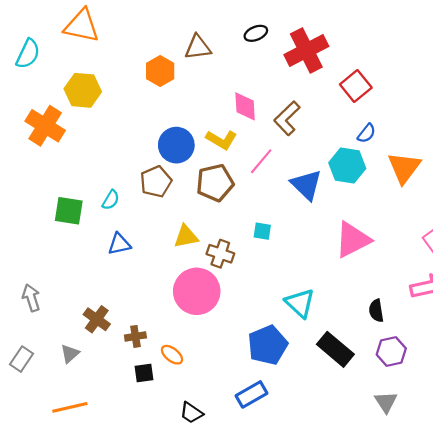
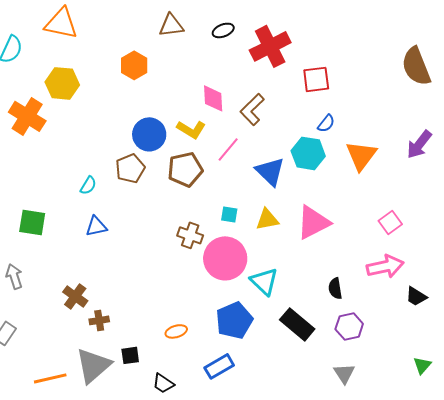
brown triangle: (198, 47) -> (171, 25), moved
red square: (356, 86) -> (316, 79), turned 32
green square: (69, 211) -> (32, 222), moved
yellow triangle: (186, 236) -> (267, 219), moved
pink circle: (197, 291) -> (225, 258), moved
brown cross: (135, 336) -> (99, 320), moved
gray triangle: (70, 354) -> (93, 365), moved, size x2.0
orange ellipse: (172, 355) -> (176, 331), moved, turned -55
black square: (144, 373) -> (130, 355), moved

